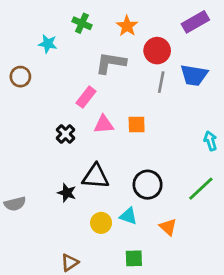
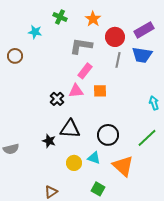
purple rectangle: (195, 22) -> (144, 30), moved
pink rectangle: (86, 97) -> (85, 71), moved
black cross: (66, 134) -> (57, 99), moved
orange triangle: (168, 227) -> (123, 166), size x1.6
green square: (134, 258) -> (98, 189), turned 32

